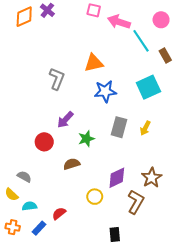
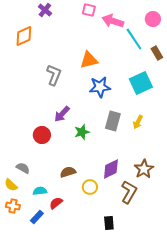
orange diamond: (24, 17) -> (24, 36), moved
brown semicircle: (72, 164) -> (68, 172), moved
cyan semicircle: (29, 206) -> (40, 191), moved
orange cross: (13, 227) -> (13, 206), moved

